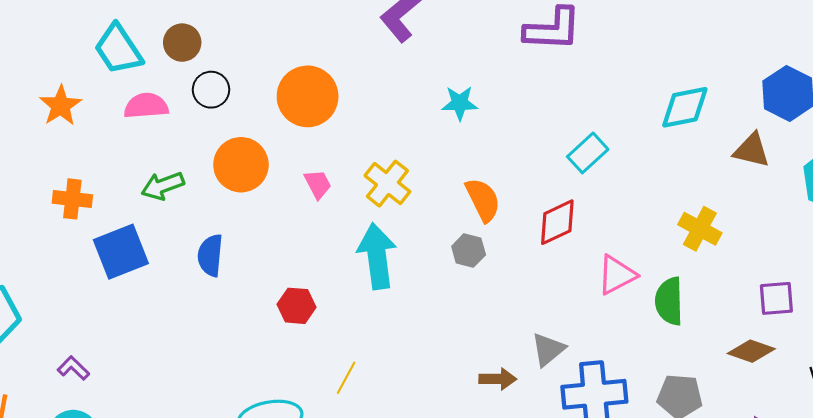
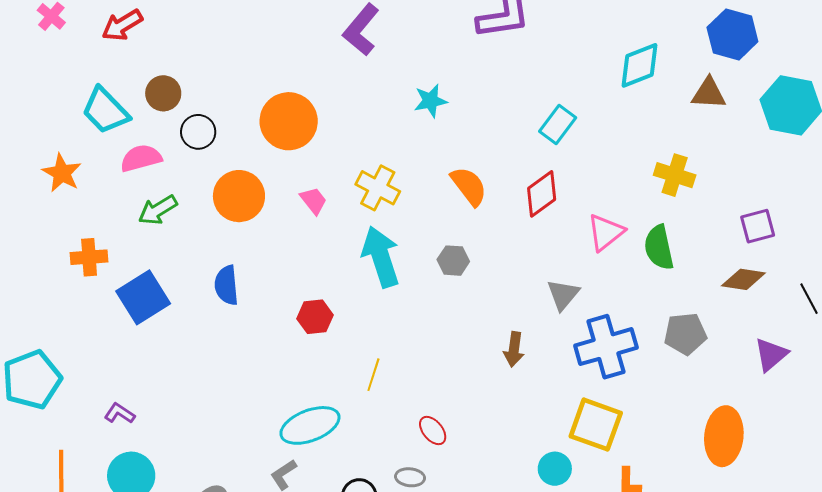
green arrow: (163, 186) -> (158, 210), moved
gray hexagon: (469, 251) -> (453, 261), moved
gray triangle: (548, 349) -> (563, 295), moved
brown arrow: (498, 379) -> (514, 349), turned 108

